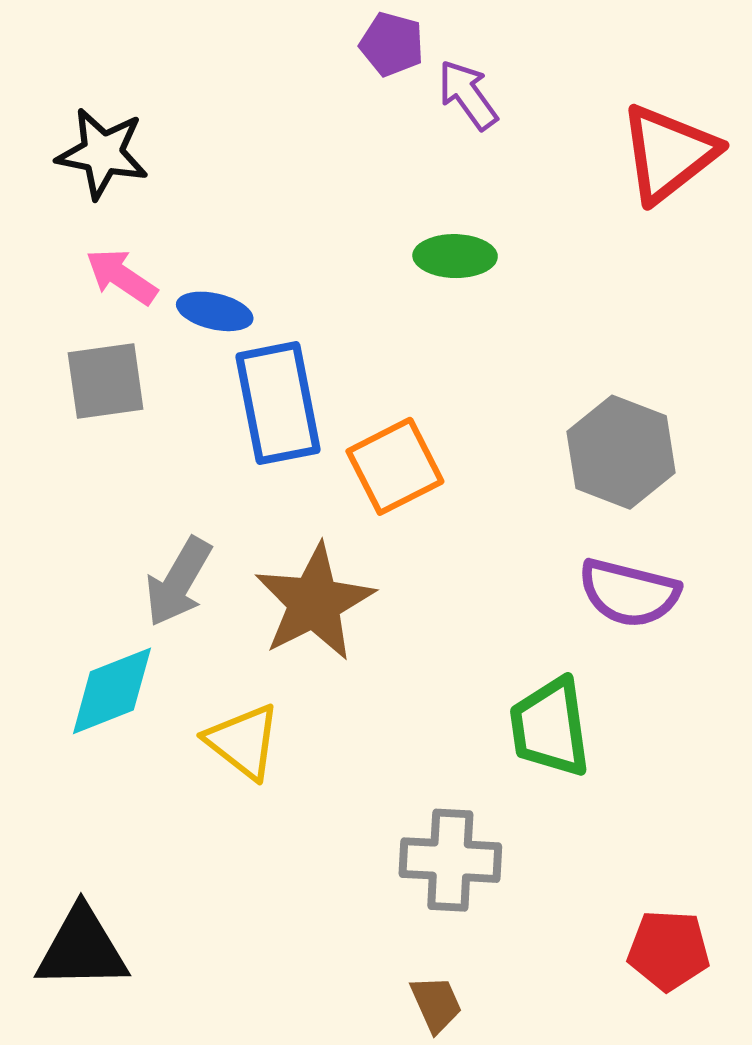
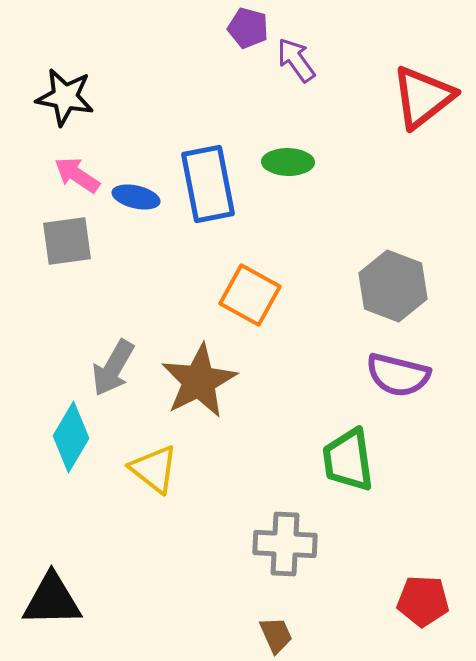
blue rectangle: (278, 403) -> (208, 184), moved
orange square: (395, 466) -> (250, 295), turned -34
cyan diamond: (112, 691) -> (71, 437), turned -38

